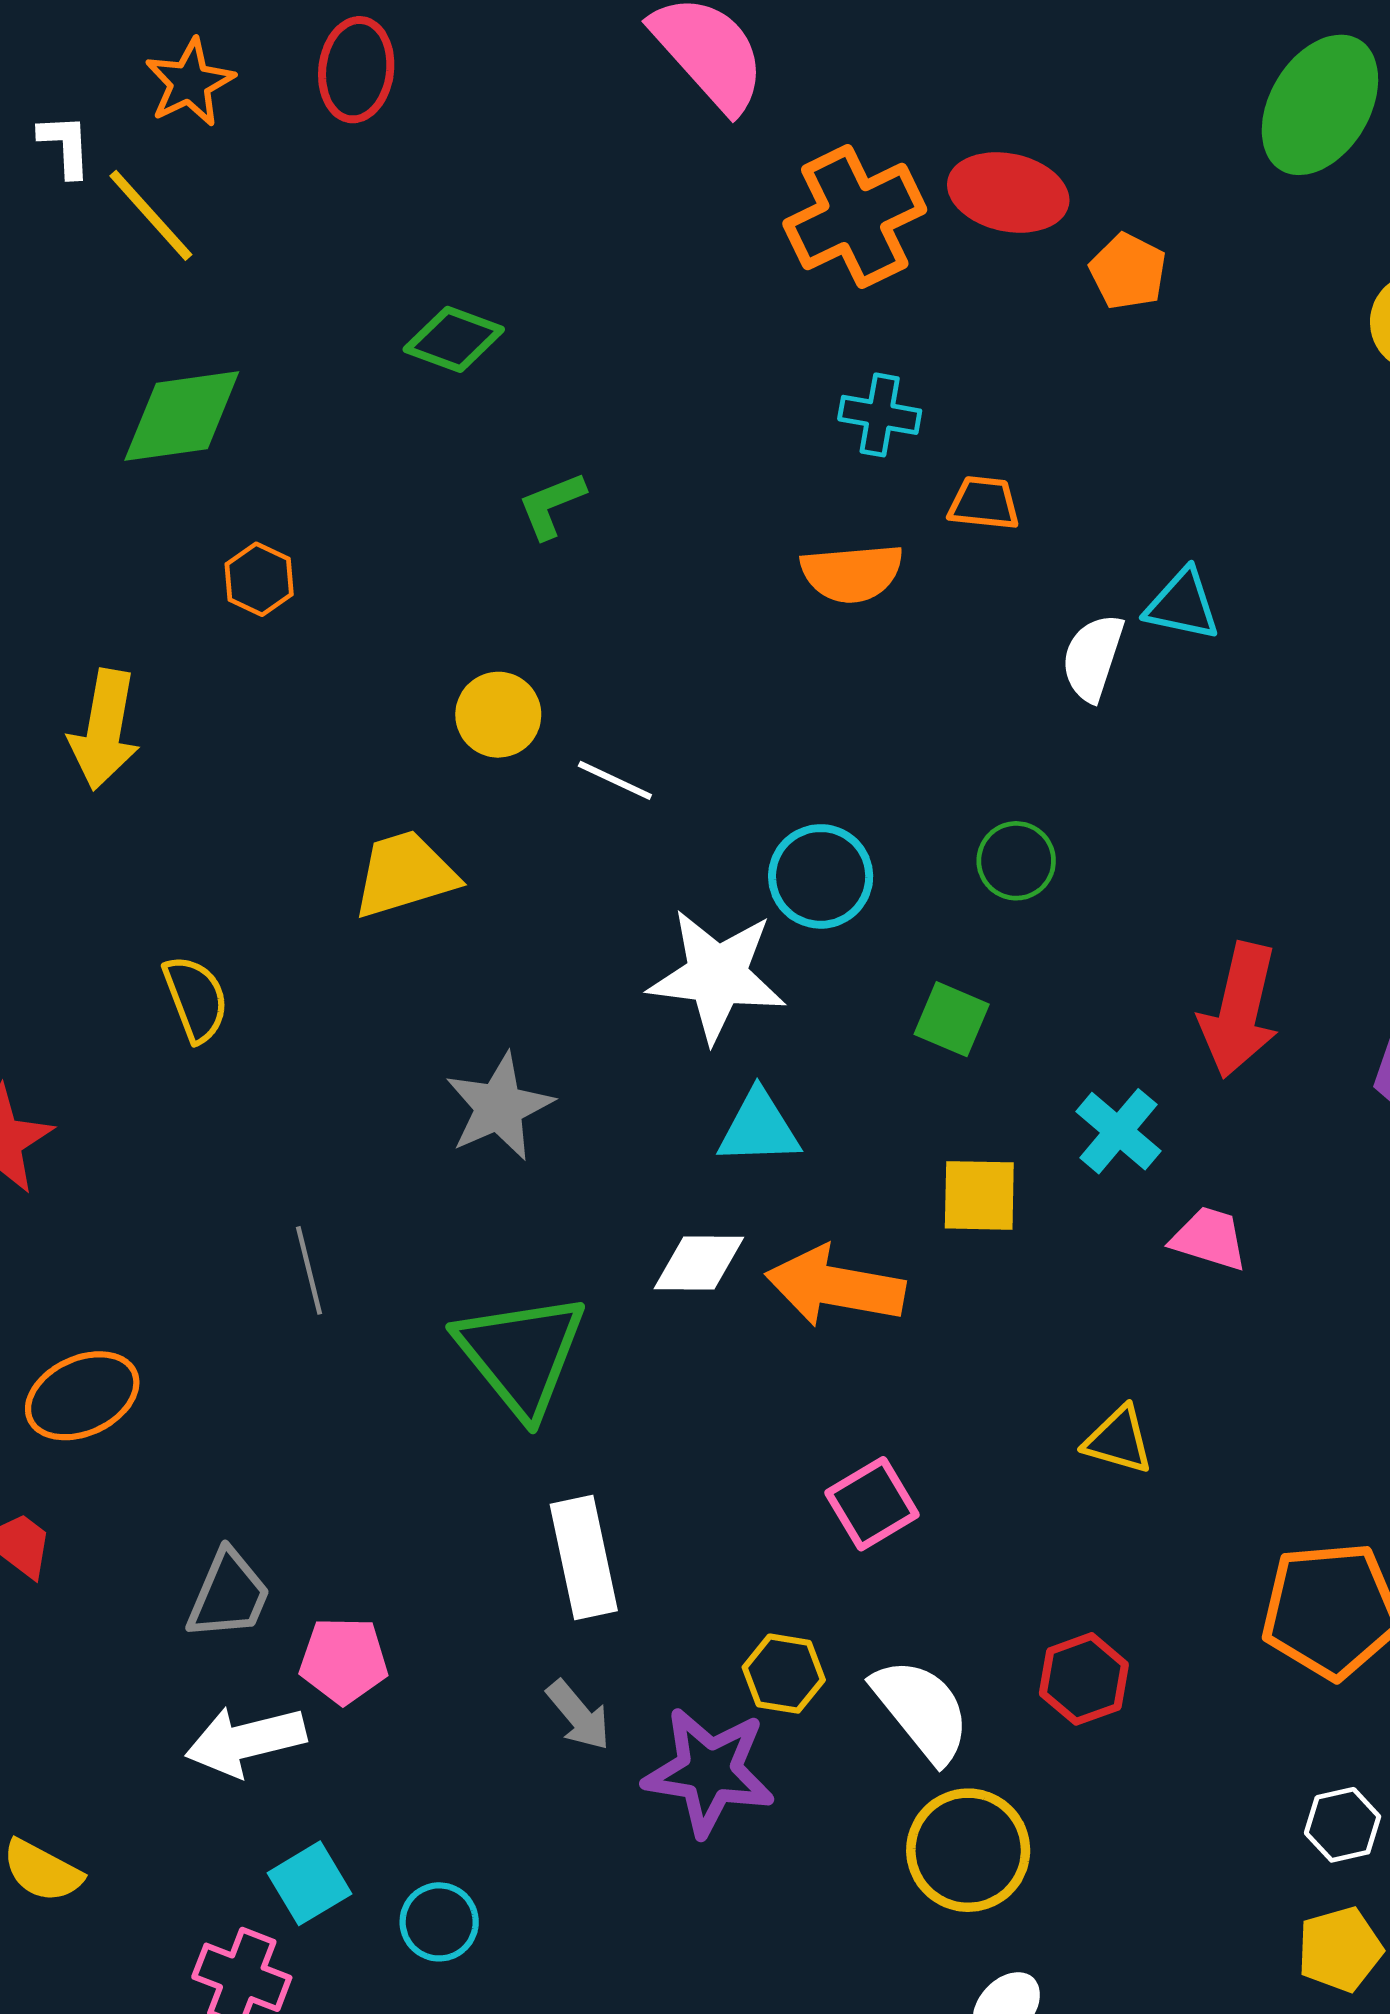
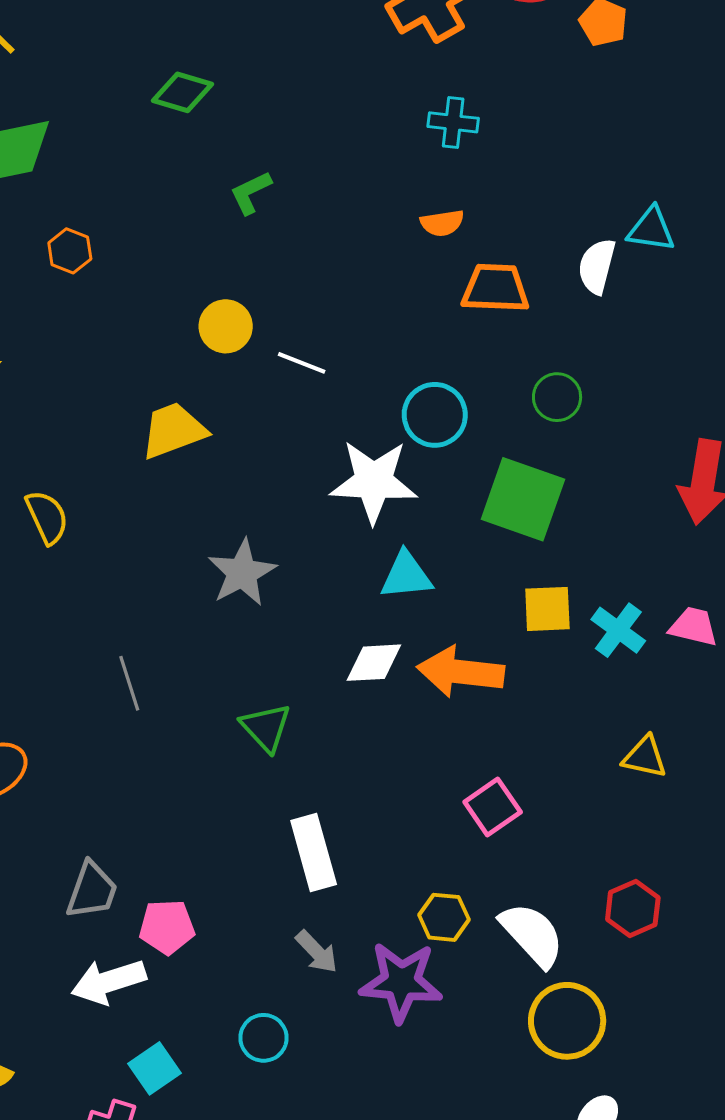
orange trapezoid: (984, 503) -> (495, 288), moved, size x1.5
orange semicircle: (852, 573) -> (442, 223), size x0.7
green square: (952, 1019) -> (523, 499), size x1.8
cyan cross: (1119, 1131) -> (618, 630), moved
green triangle: (521, 1354) -> (266, 727), size x0.6
cyan circle: (439, 1922) -> (263, 1038), moved

